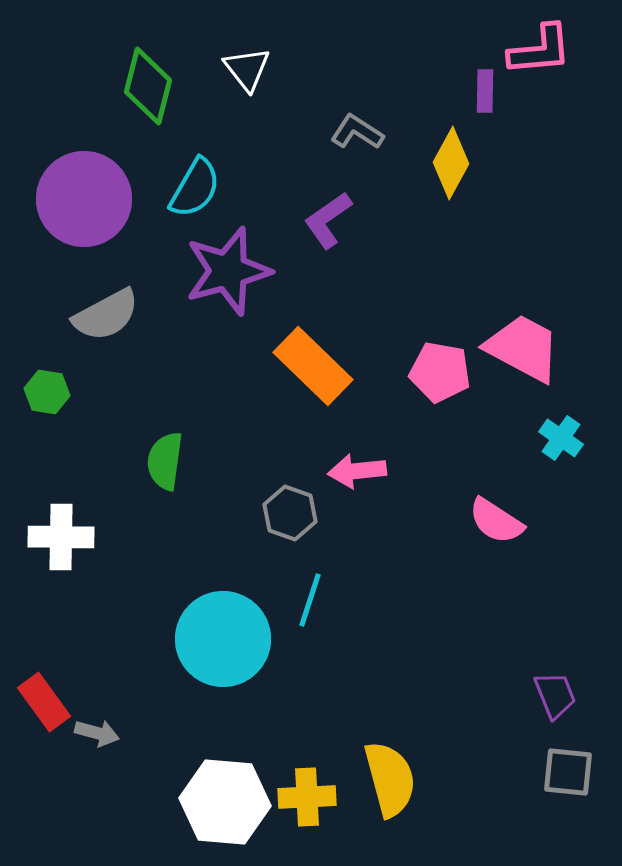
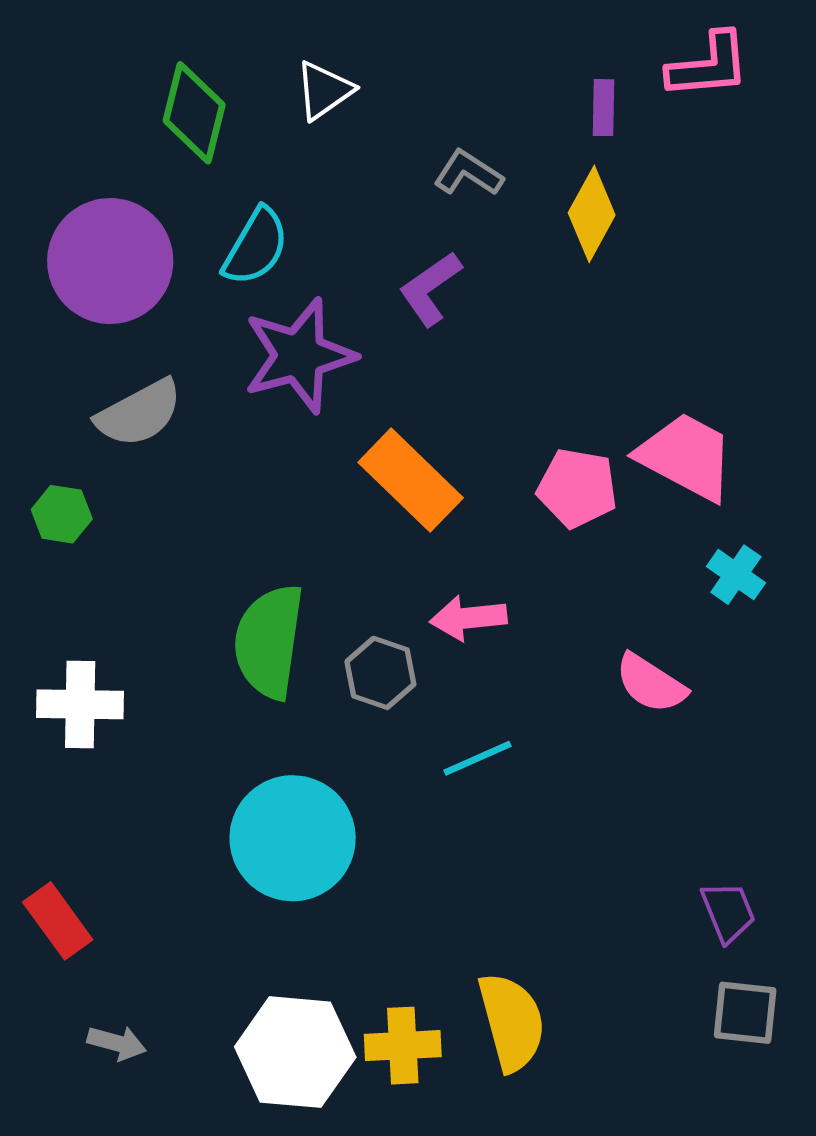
white triangle: (247, 69) -> (324, 90), turned 33
purple rectangle: (485, 91) -> (603, 108), moved
green semicircle: (165, 461) -> (269, 641), moved, size x1.5
cyan line: (310, 600) -> (478, 758), moved, turned 48
gray arrow: (97, 733) -> (117, 1043), moved

